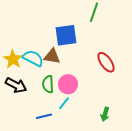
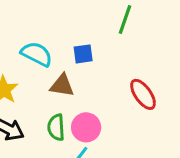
blue square: (66, 35) -> (83, 54), size x0.6
cyan semicircle: (33, 58) -> (37, 54), moved

